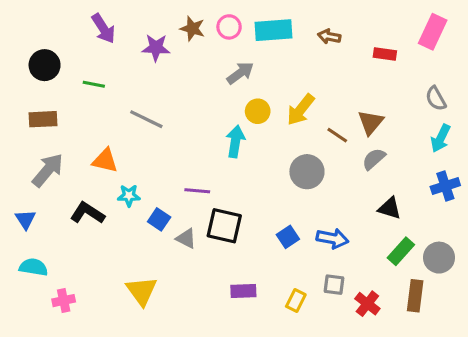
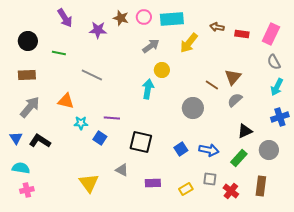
pink rectangle: (433, 32) -> (271, 34), moved
brown arrow: (329, 36) -> (217, 27), moved
yellow arrow: (301, 110) -> (189, 43), moved
purple line: (197, 191) -> (112, 118), moved
black triangle: (390, 208) -> (245, 131), turned -42
black L-shape: (87, 213) -> (40, 141), moved
gray triangle: (186, 238) -> (122, 170), moved
green rectangle: (401, 251) -> (239, 158), moved
gray circle: (439, 258) -> (269, 150), moved
pink cross: (64, 301) -> (27, 190), moved
yellow rectangle: (296, 301) -> (186, 189), turned 32

